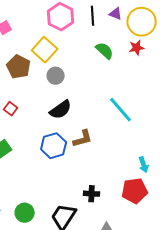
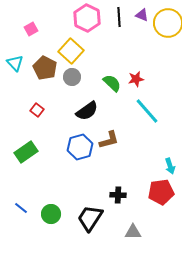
red star: (137, 48) -> (136, 79), moved
green semicircle: (105, 51) -> (112, 83), moved
gray circle: (56, 76) -> (72, 77), moved

